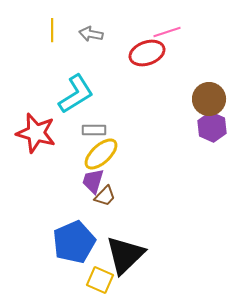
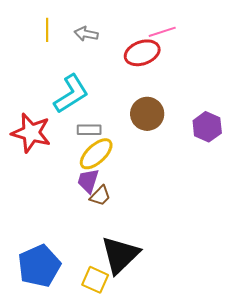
brown circle: (209, 99) -> (147, 114), moved
blue pentagon: (74, 242) -> (39, 266), moved

